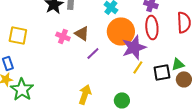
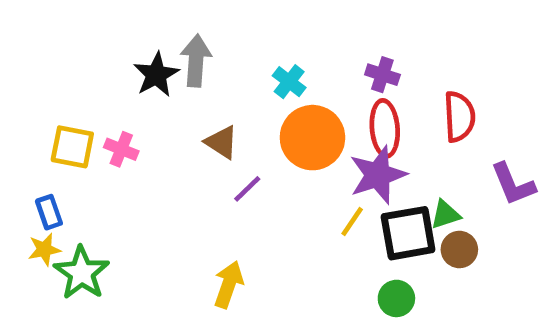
pink cross: (63, 36) -> (121, 149), moved
purple star: (134, 47) -> (378, 175), moved
black square: (162, 72) -> (408, 233), size x1.4
green circle: (122, 100) -> (396, 298), moved

